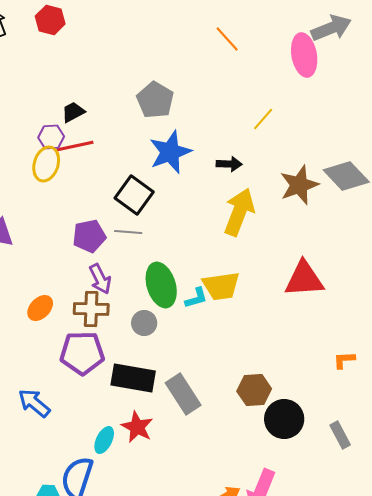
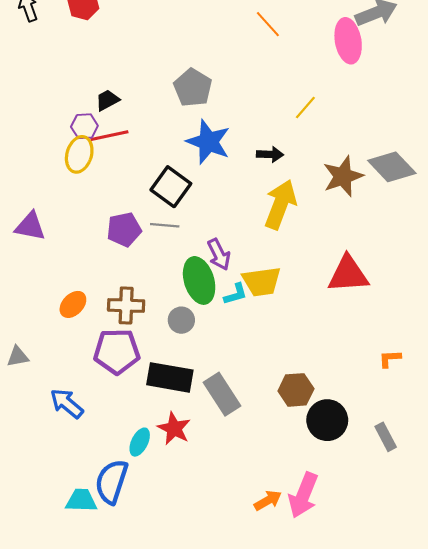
blue star: (170, 152) -> (208, 142), turned -30
purple arrow: (100, 279) -> (219, 254), moved

